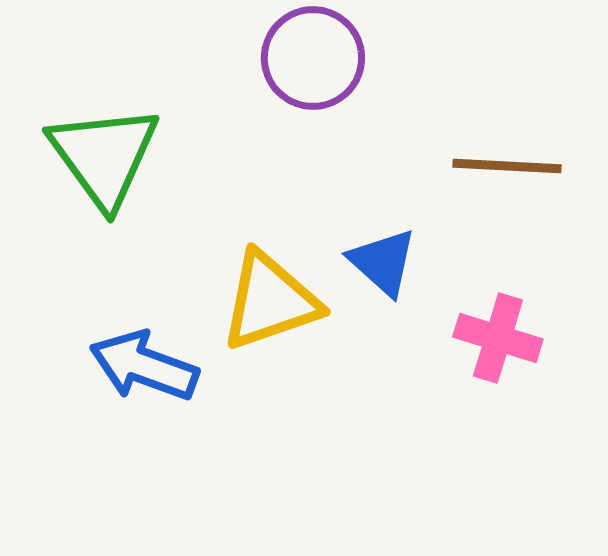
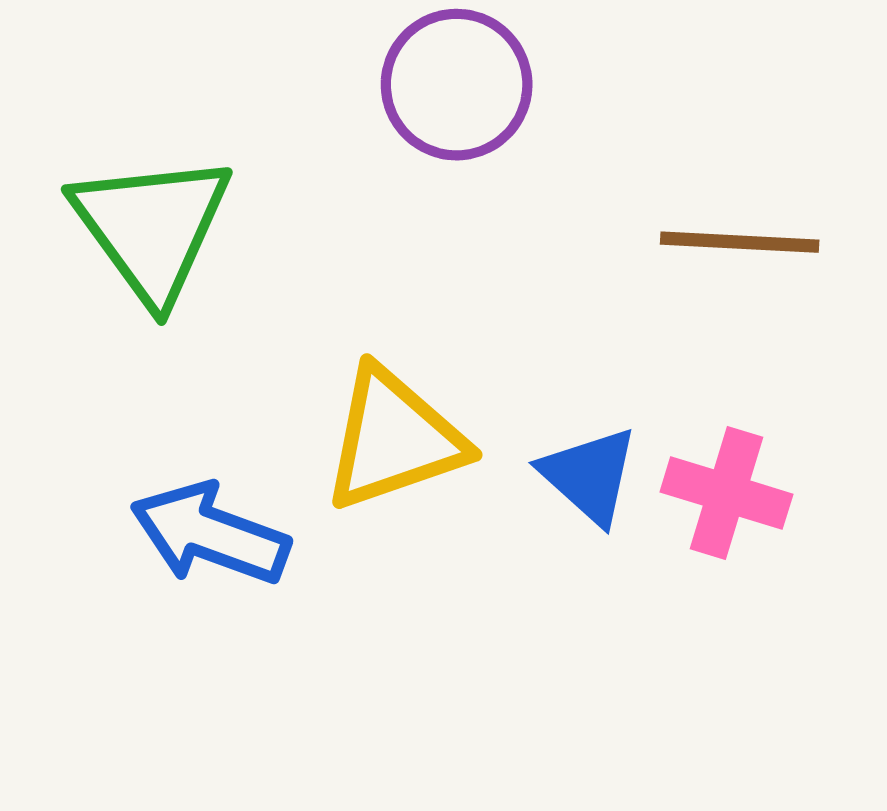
blue triangle: (383, 262) -> (589, 476), moved

